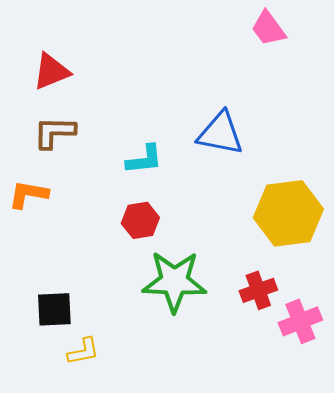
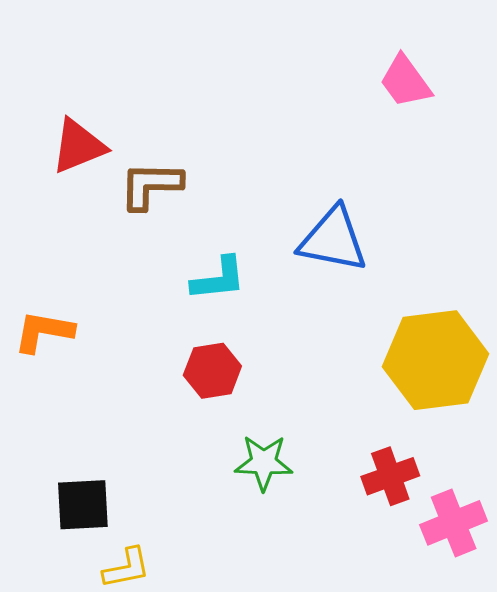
brown L-shape: (54, 132) -> (151, 185), moved
green star: (174, 281) -> (264, 463), size x0.6

